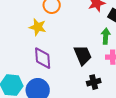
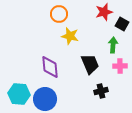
yellow star: (38, 27) -> (70, 36), moved

